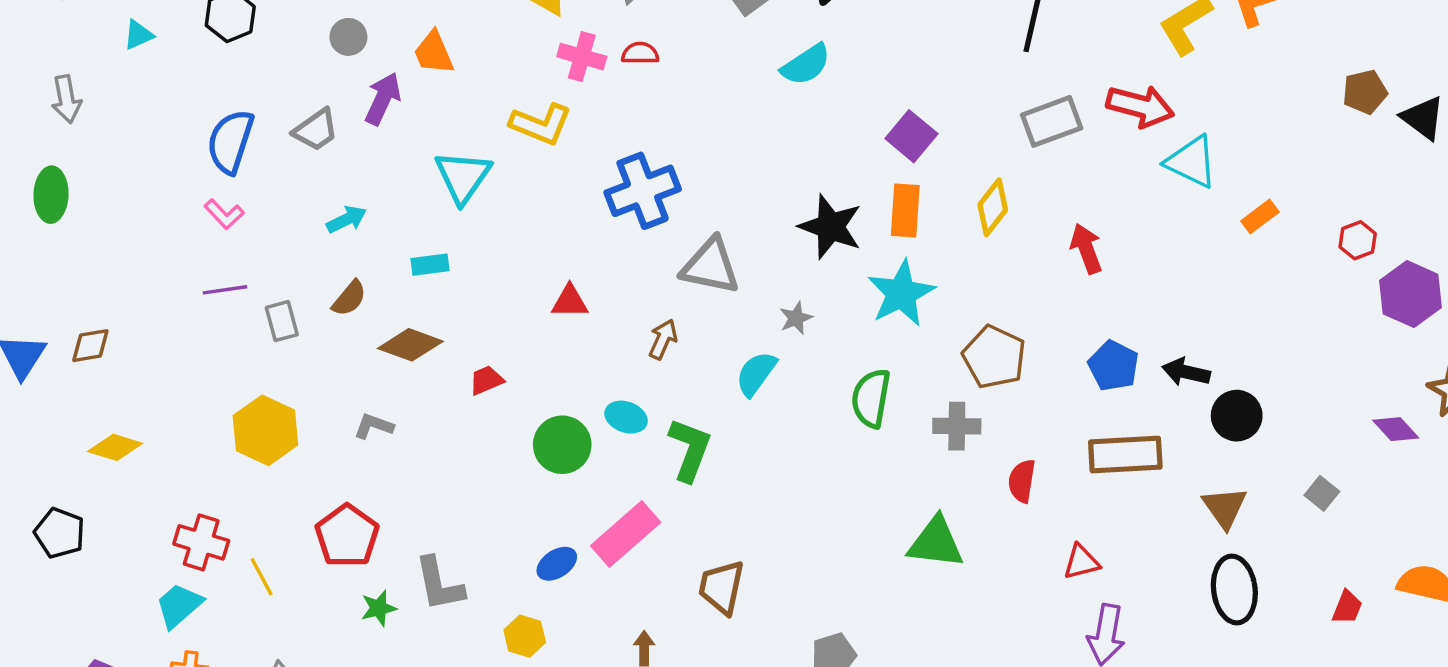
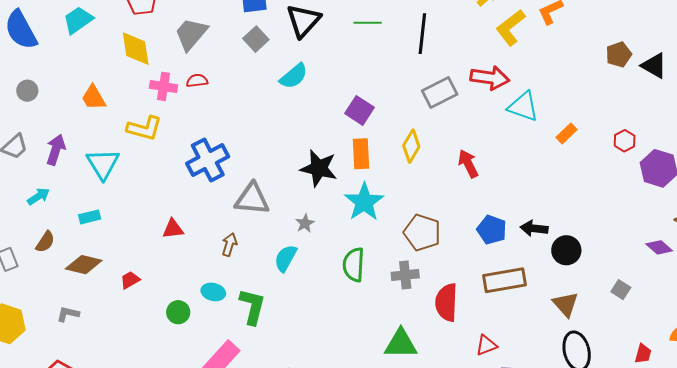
orange trapezoid: (434, 53) -> (93, 98), moved
purple arrow: (383, 99) -> (56, 150), moved
green circle: (562, 445) -> (178, 312), size x0.7
red semicircle: (1022, 481) -> (446, 302), size x1.5

